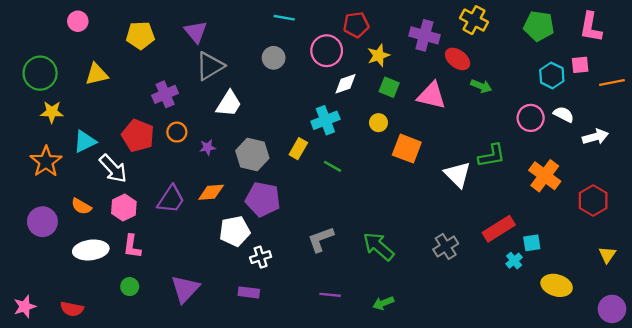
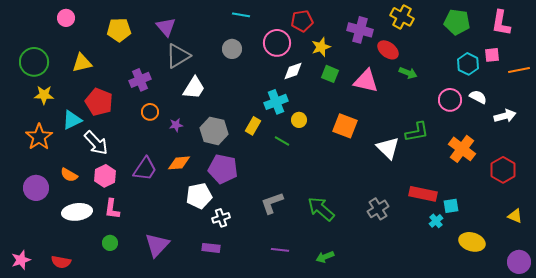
yellow circle: (378, 123) -> (299, 120), moved
red pentagon: (138, 136) -> (99, 102), moved
red rectangle: (499, 229) -> (423, 194), turned 44
yellow triangle: (607, 255) -> (515, 216), turned -42

